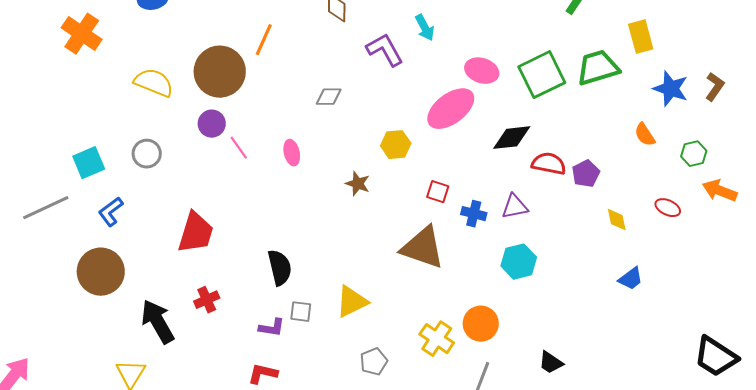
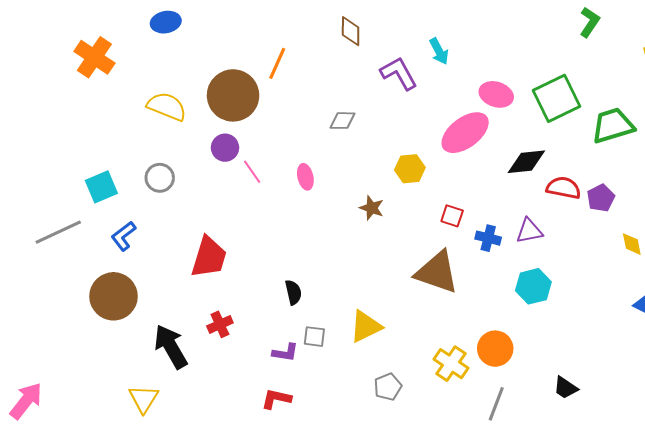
green trapezoid: (598, 68) -> (613, 126), moved
black semicircle: (280, 268) -> (293, 292), size x0.7

